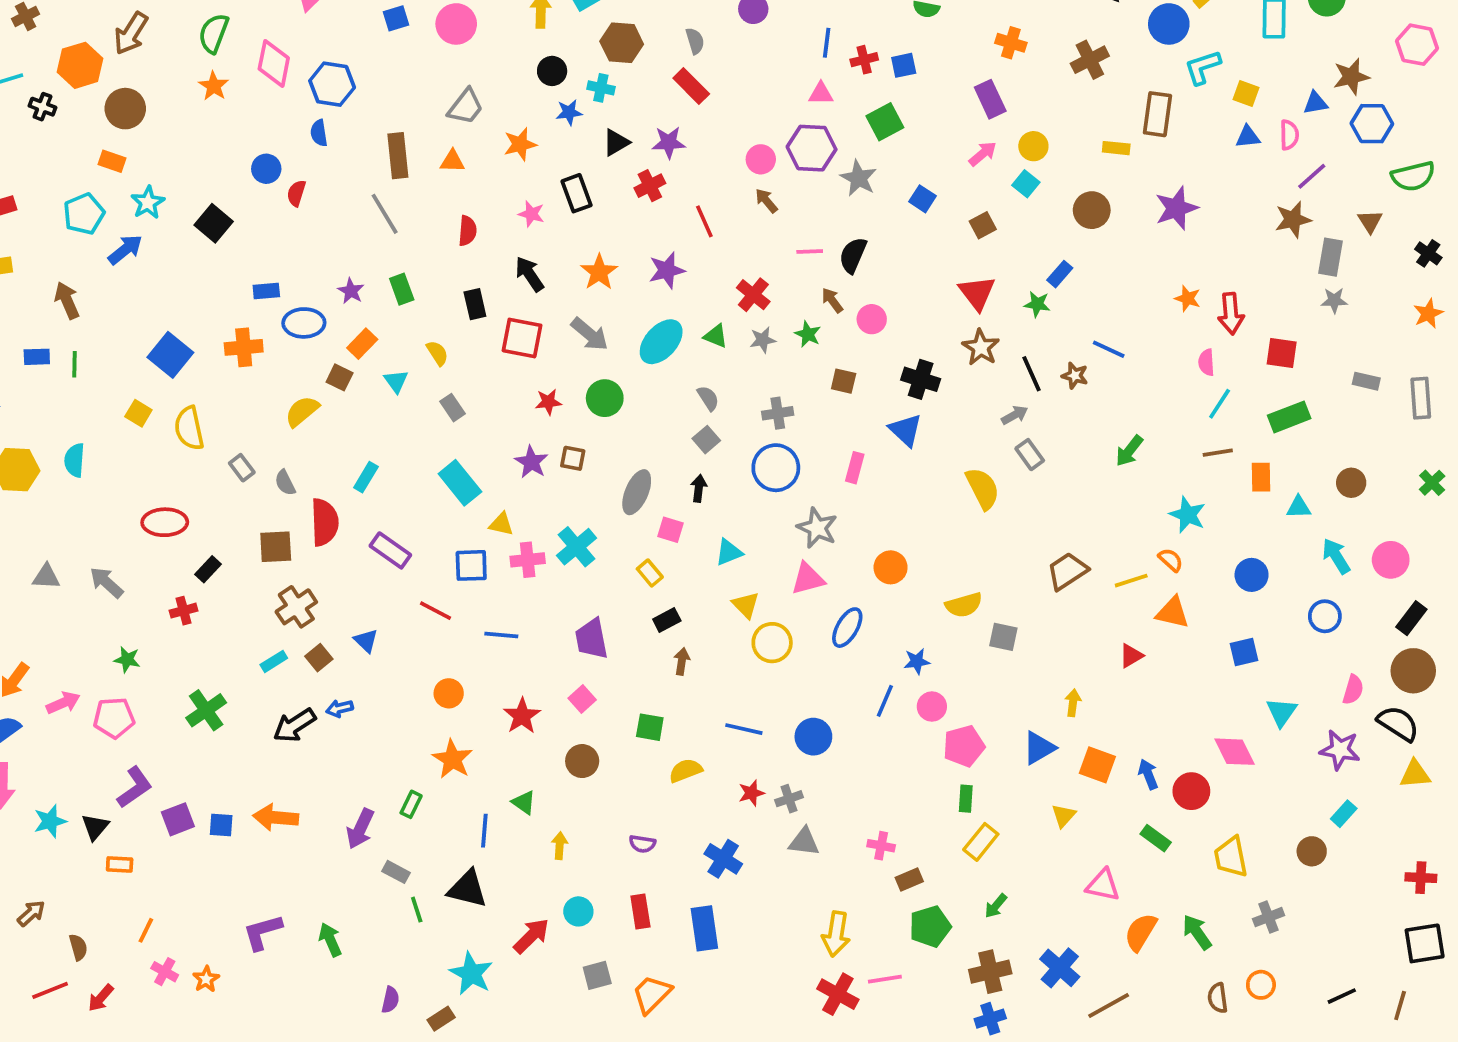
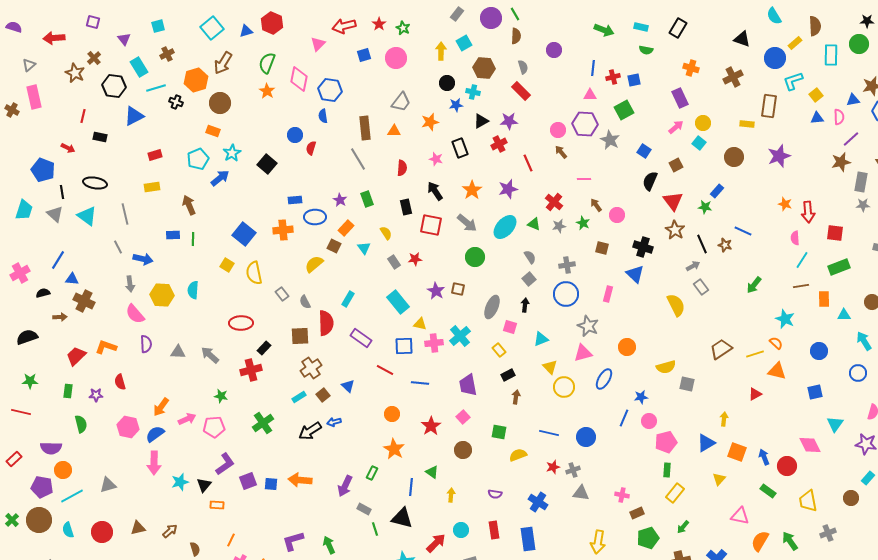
yellow square: (1246, 94) -> (816, 95), turned 32
black semicircle: (853, 255) -> (650, 181), moved
red star: (548, 402) -> (415, 259), moved
red cross: (184, 611) -> (251, 370), size x1.5

